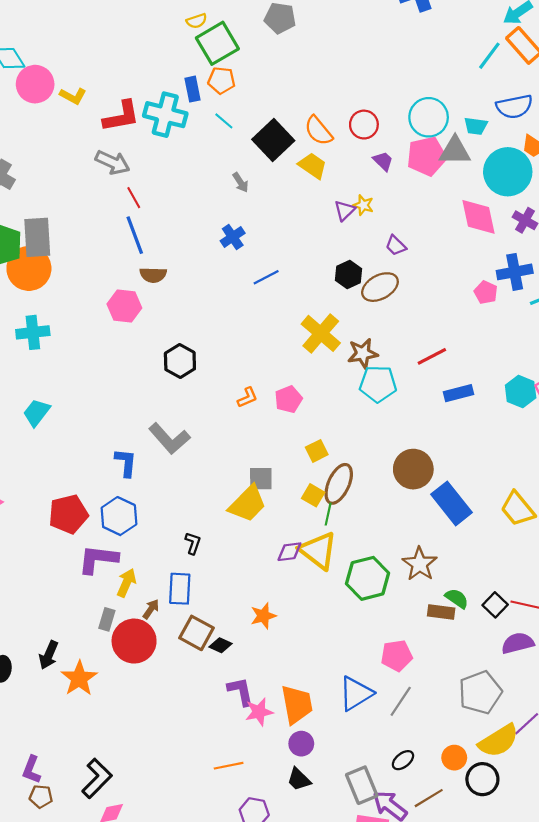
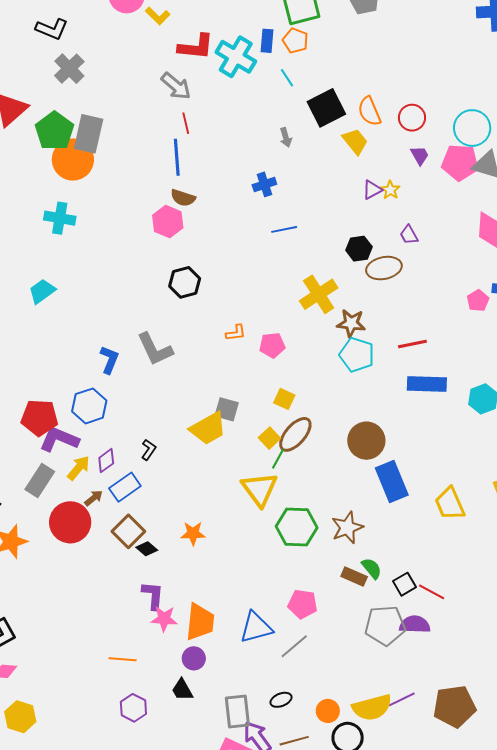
pink hexagon: (124, 306) -> (168, 222), moved
blue rectangle: (458, 393) -> (427, 384), size x1.4
yellow square: (317, 451) -> (284, 399), turned 35
red pentagon: (68, 514) -> (39, 418), moved
purple diamond: (289, 552) -> (106, 461), moved, turned -45
blue rectangle: (180, 589) -> (125, 487), turned 36
gray rectangle: (107, 619) -> (40, 481), moved, size x1.5
gray pentagon: (480, 692) -> (385, 625), moved

